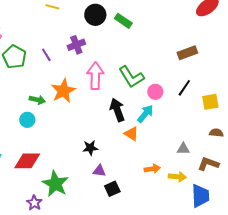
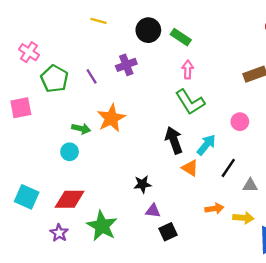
pink arrow: (95, 76) -> (188, 70), moved, size x0.6
black line: (184, 88) -> (228, 168), moved
pink circle: (155, 92) -> (240, 122), moved
purple star: (34, 203) -> (59, 233), moved

